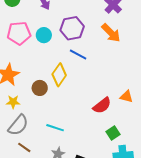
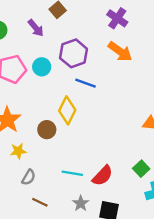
red semicircle: (102, 106) -> (103, 176), moved
gray semicircle: (18, 125) -> (29, 177), size x0.6

